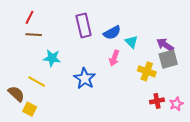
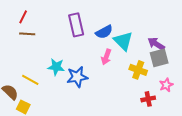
cyan triangle: (131, 42) -> (123, 41), size x1.5
cyan star: (52, 58) -> (56, 67), moved
blue star: (85, 78) -> (77, 77), turned 30
pink star: (176, 104) -> (166, 85), moved

